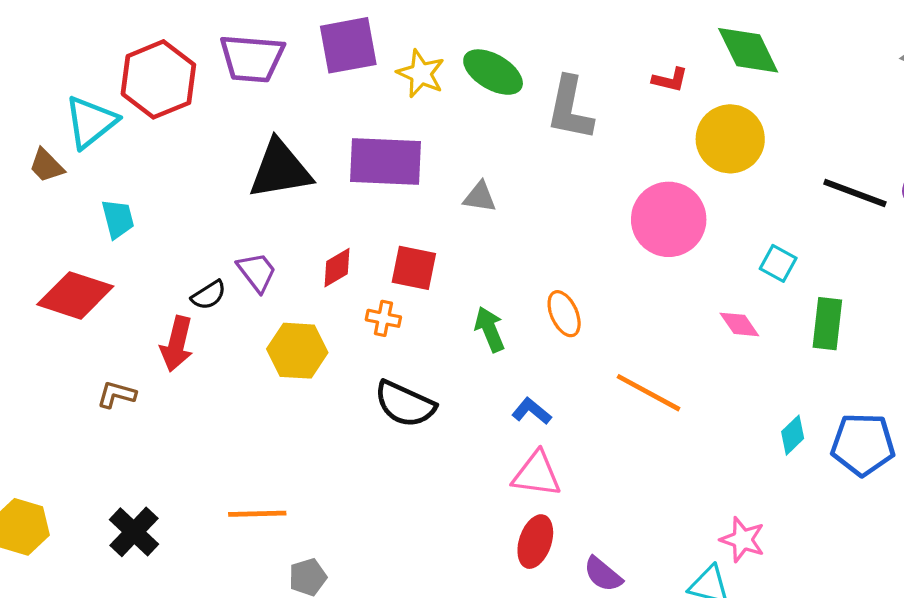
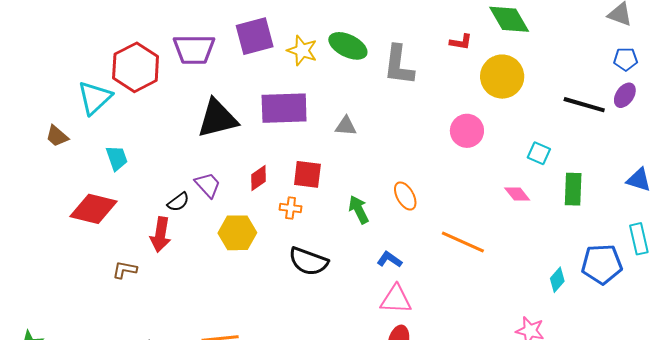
brown trapezoid: (46, 166) -> (57, 136), moved
pink circle: (669, 219) -> (467, 131), size x0.7
cyan diamond: (793, 435) -> (557, 280), moved

